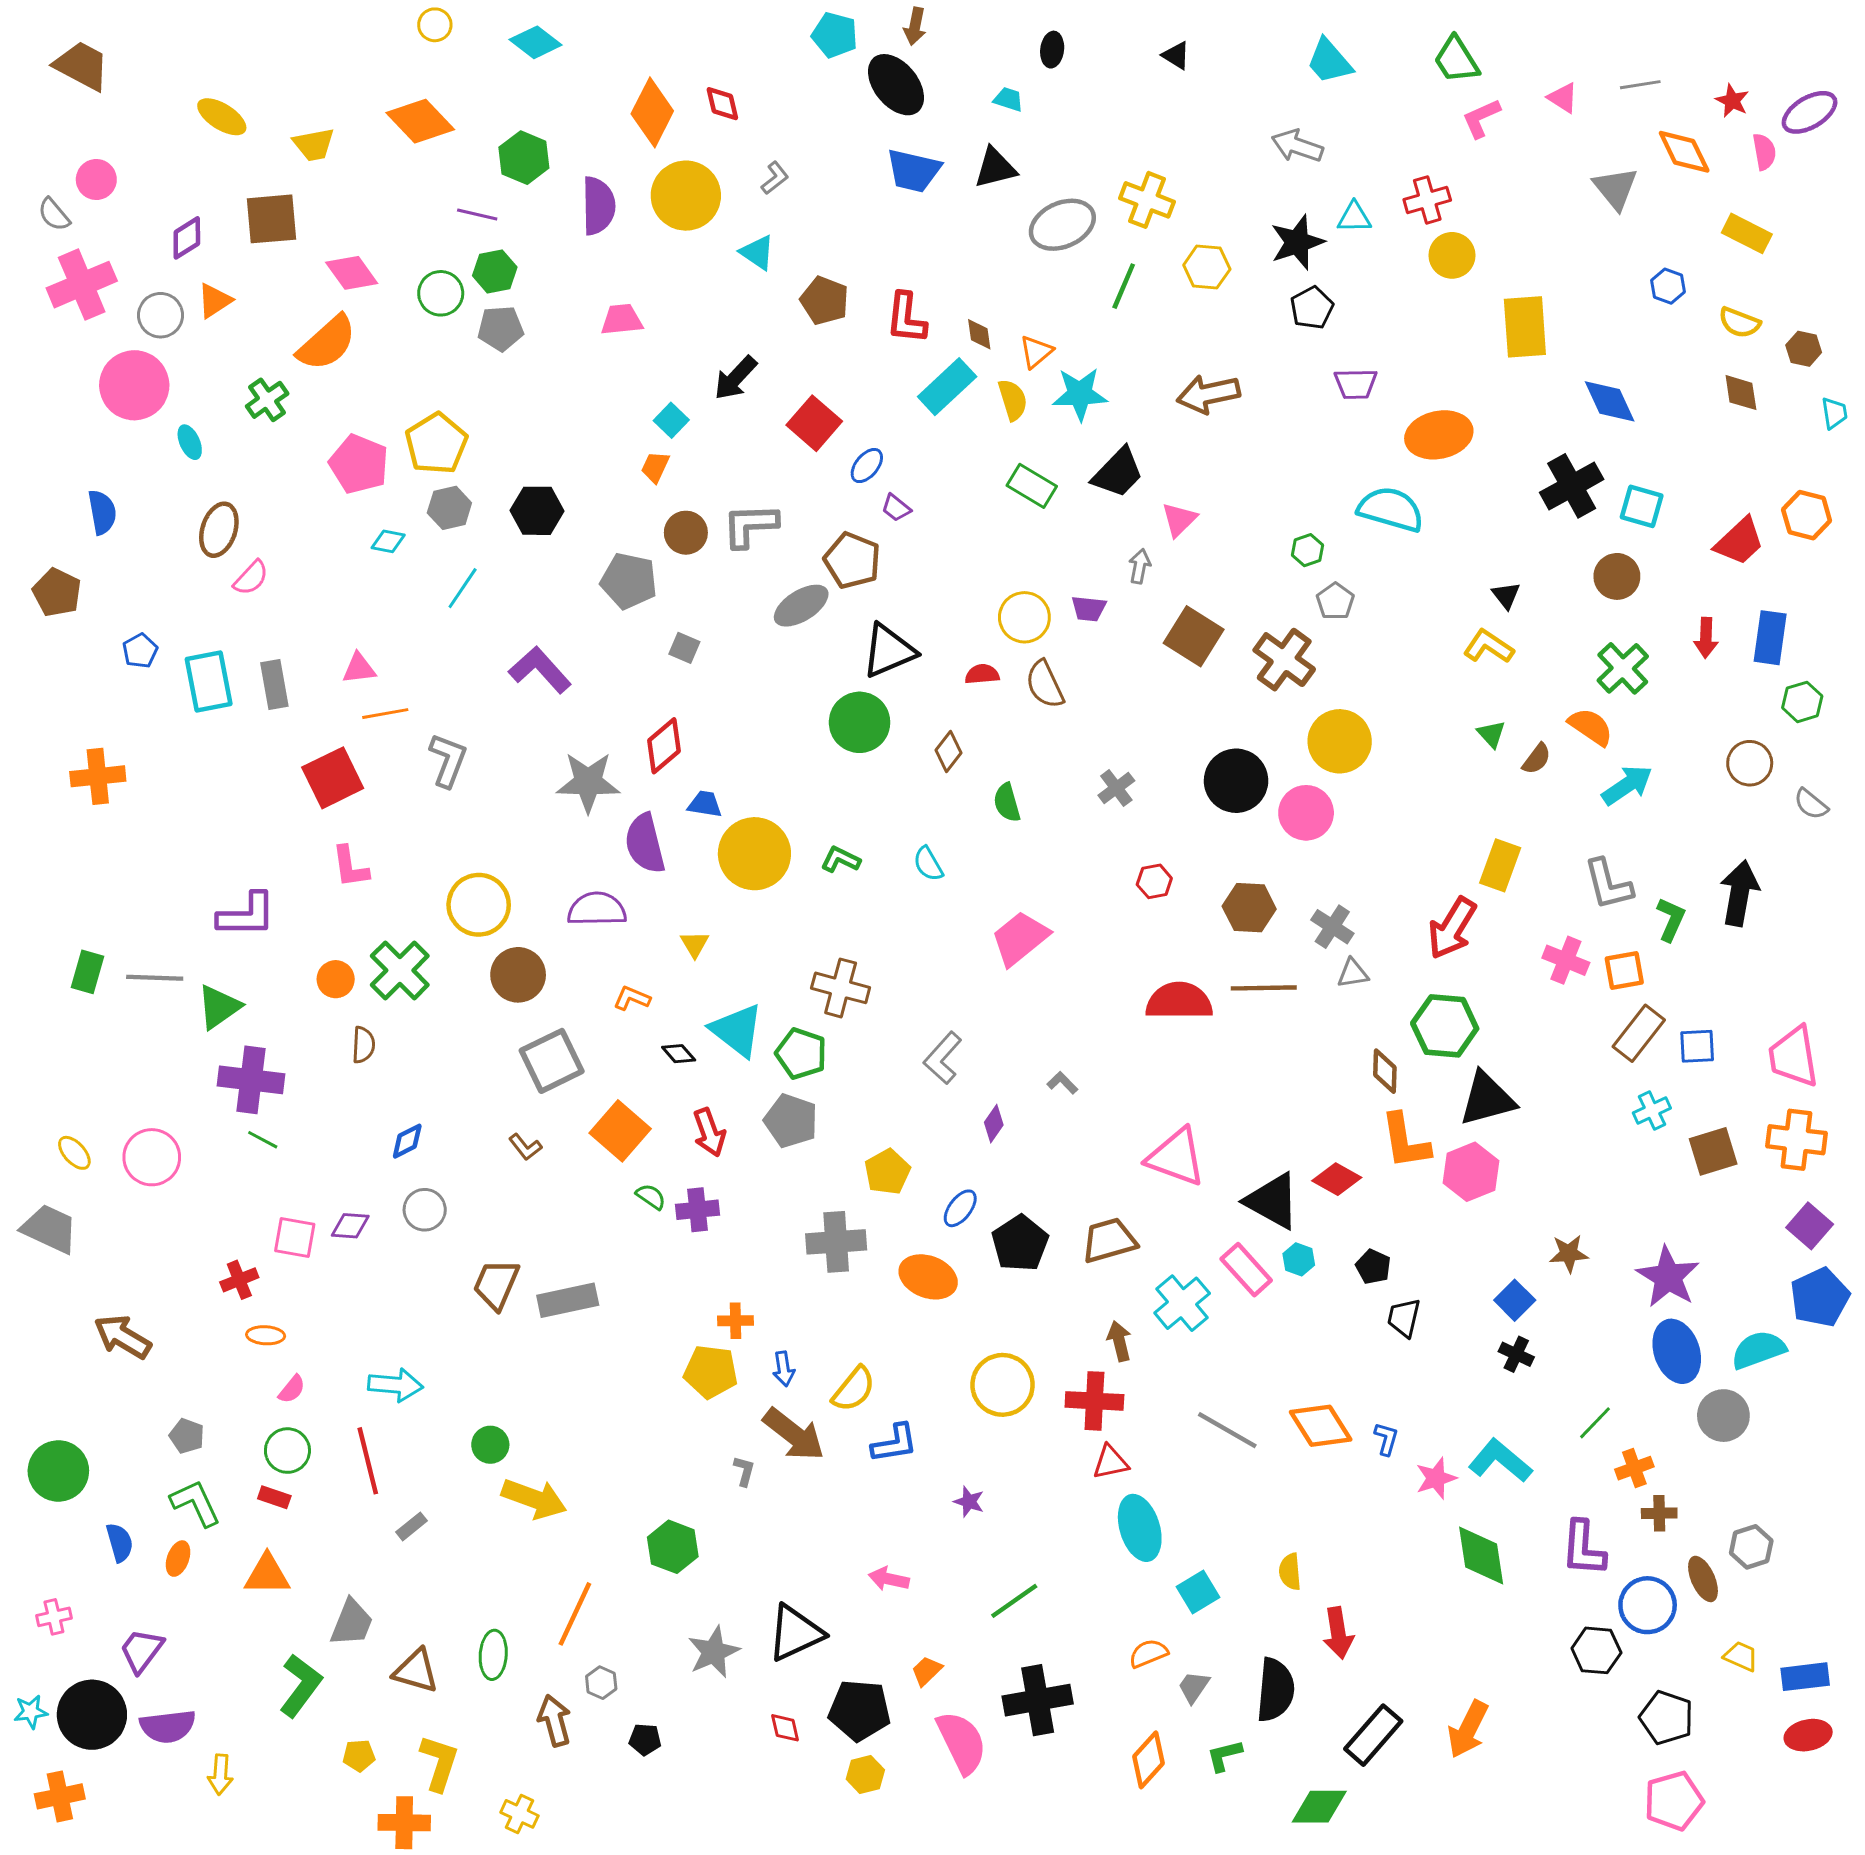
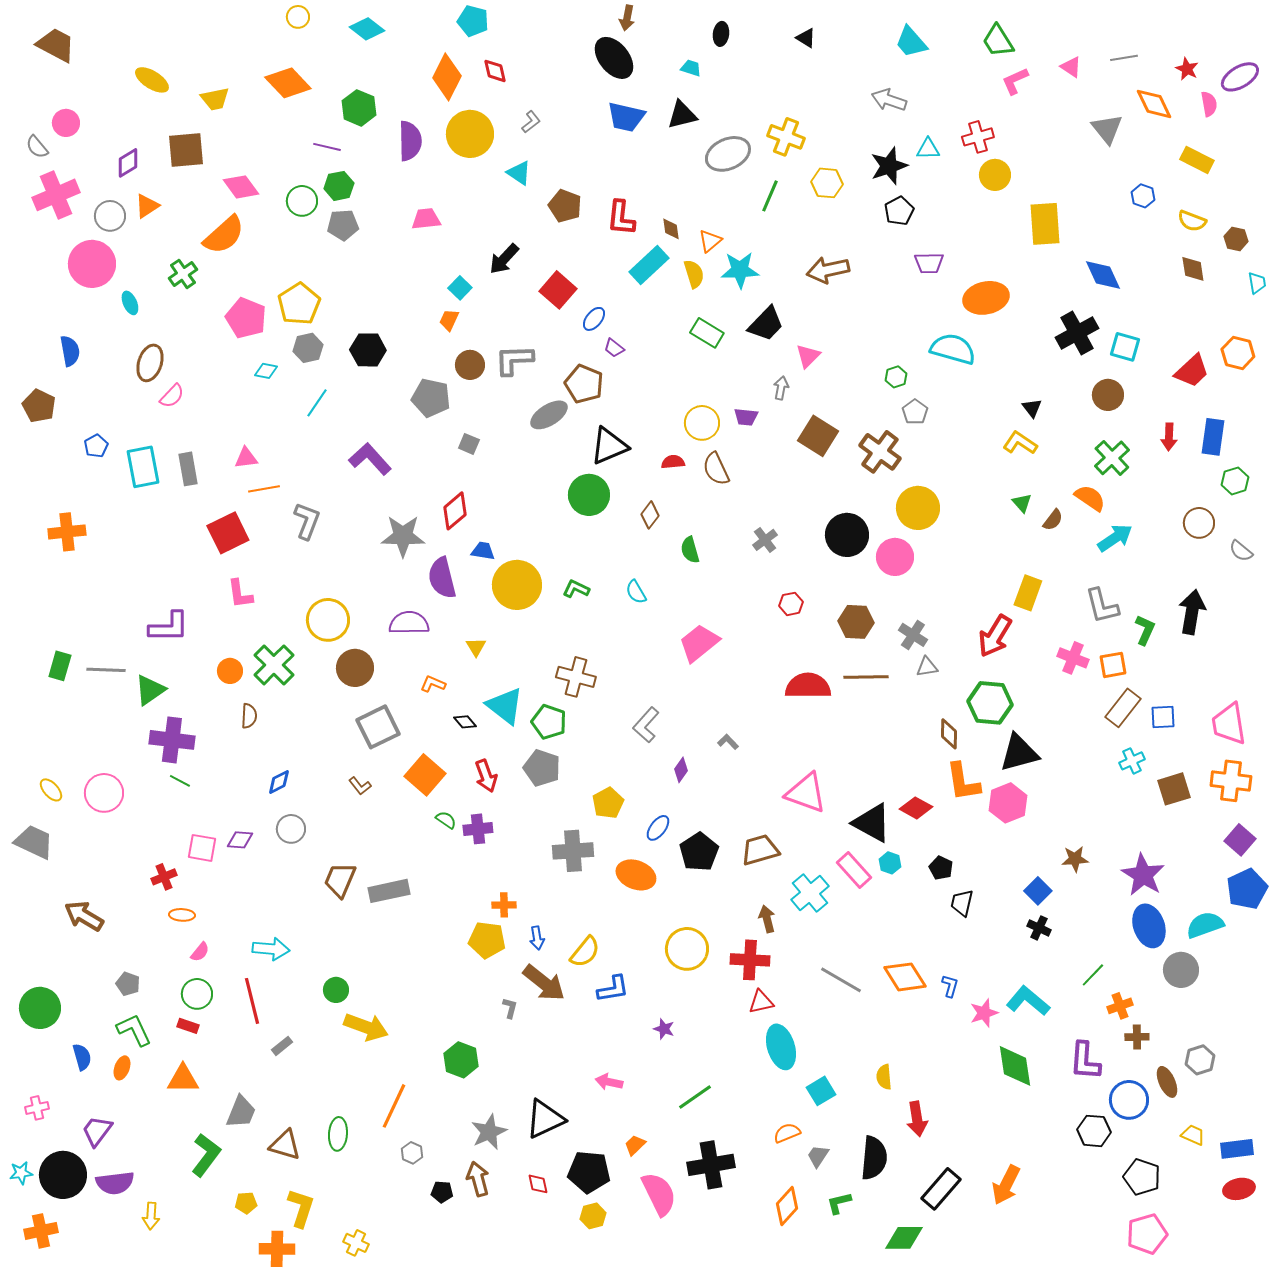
cyan pentagon: (835, 35) -> (473, 21), moved
brown arrow: (555, 1721) -> (478, 1179), moved

